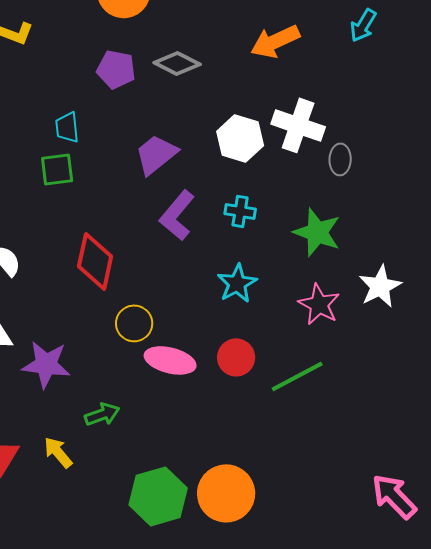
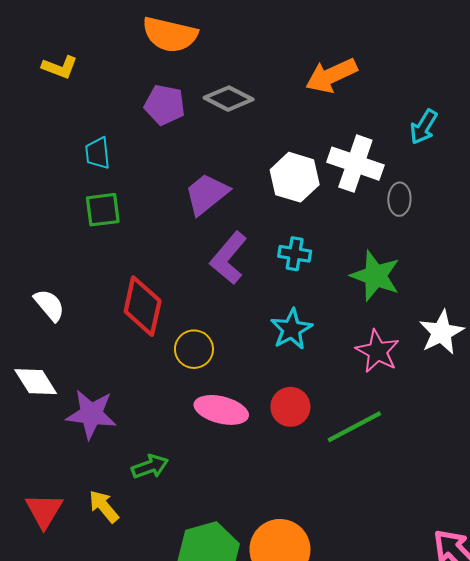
cyan arrow: (363, 25) -> (424, 127), moved
cyan trapezoid: (67, 127) -> (98, 153), moved
yellow circle: (134, 323) -> (194, 349), moved

